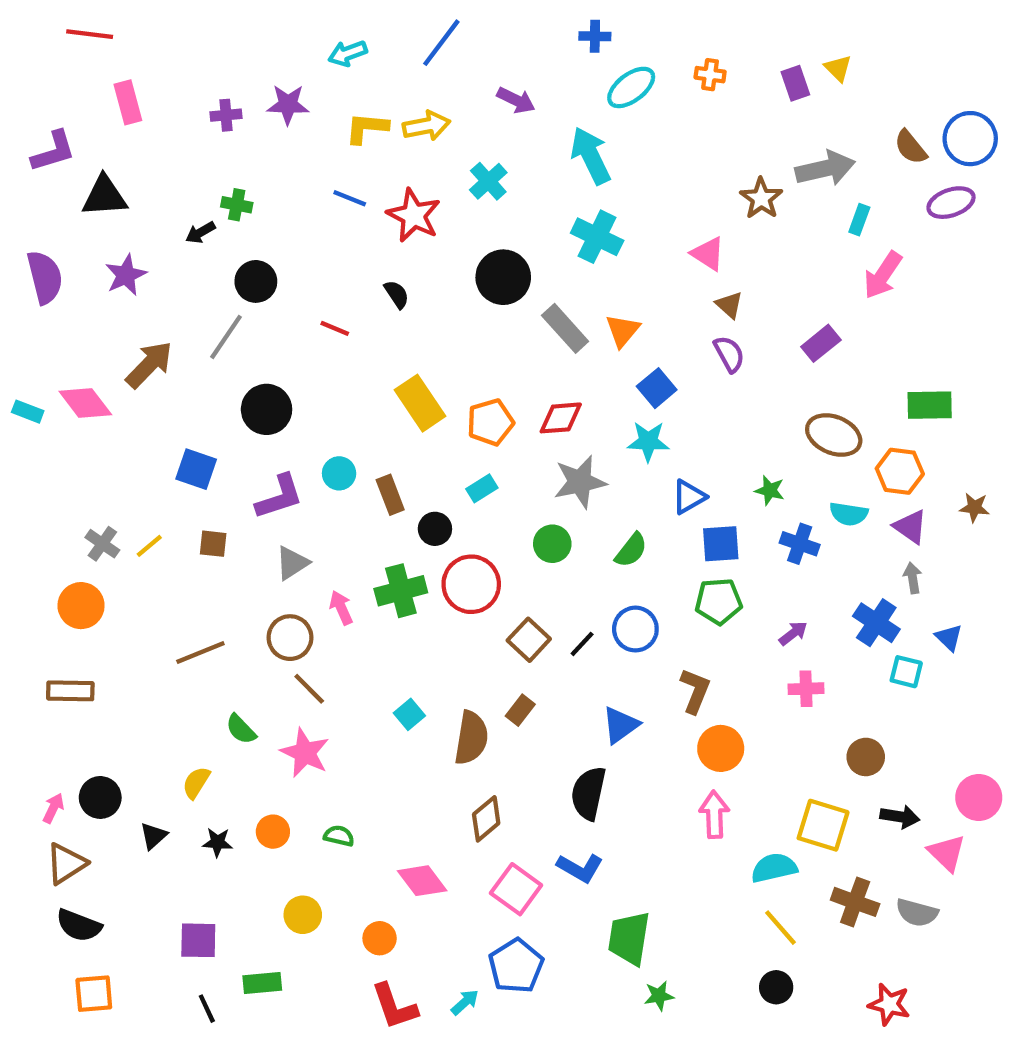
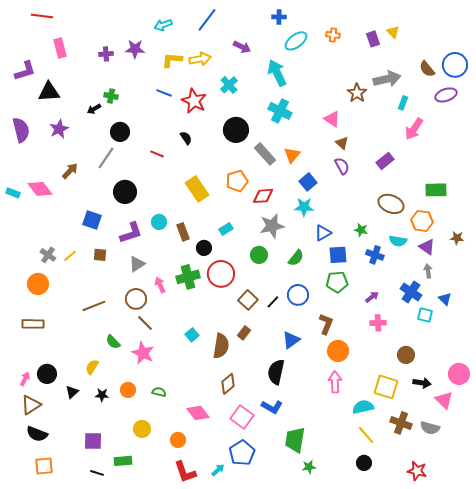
brown arrow: (149, 365) -> (70, 171), size x0.7
orange pentagon: (490, 422) -> (237, 181), moved
black line: (207, 1009) -> (97, 473), turned -48

